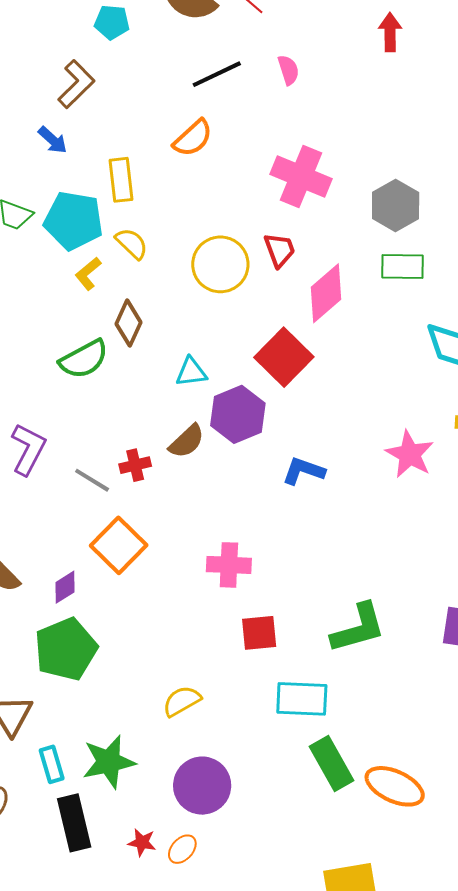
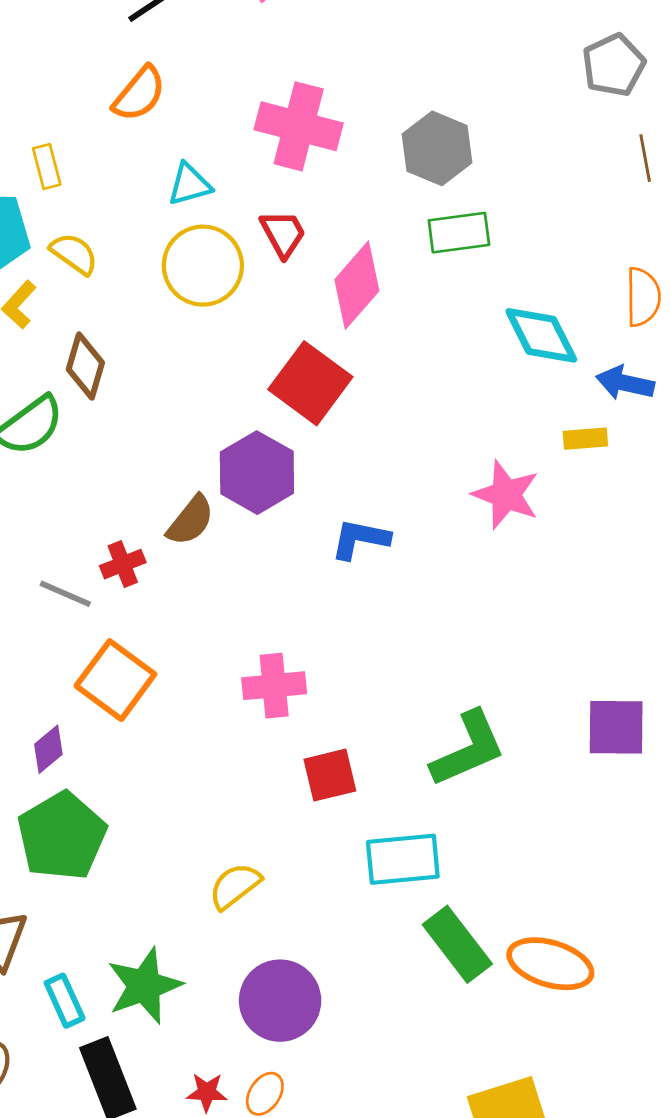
yellow rectangle: (121, 180) -> (47, 166), size x0.7
cyan triangle: (191, 372) -> (189, 184), moved

